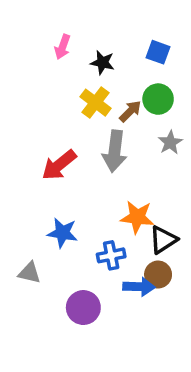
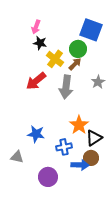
blue square: (158, 52) -> (91, 30), size x1.6
black star: (102, 63) -> (40, 43), moved
green circle: (158, 99) -> (78, 49), moved
red arrow: (59, 165) -> (36, 81), moved
orange star: (137, 217) -> (79, 125), turned 30

